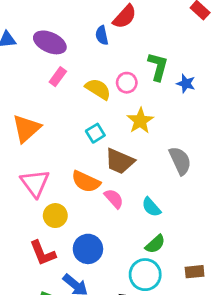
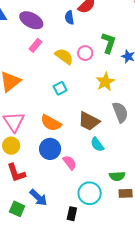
yellow star: (140, 121) -> (105, 82), moved
brown trapezoid: (120, 161) -> (89, 121), moved
pink semicircle: (114, 199) -> (70, 163), moved
yellow circle: (55, 216) -> (11, 146), moved
green semicircle: (155, 244) -> (117, 176), moved, turned 35
blue circle: (88, 249) -> (50, 149), moved

